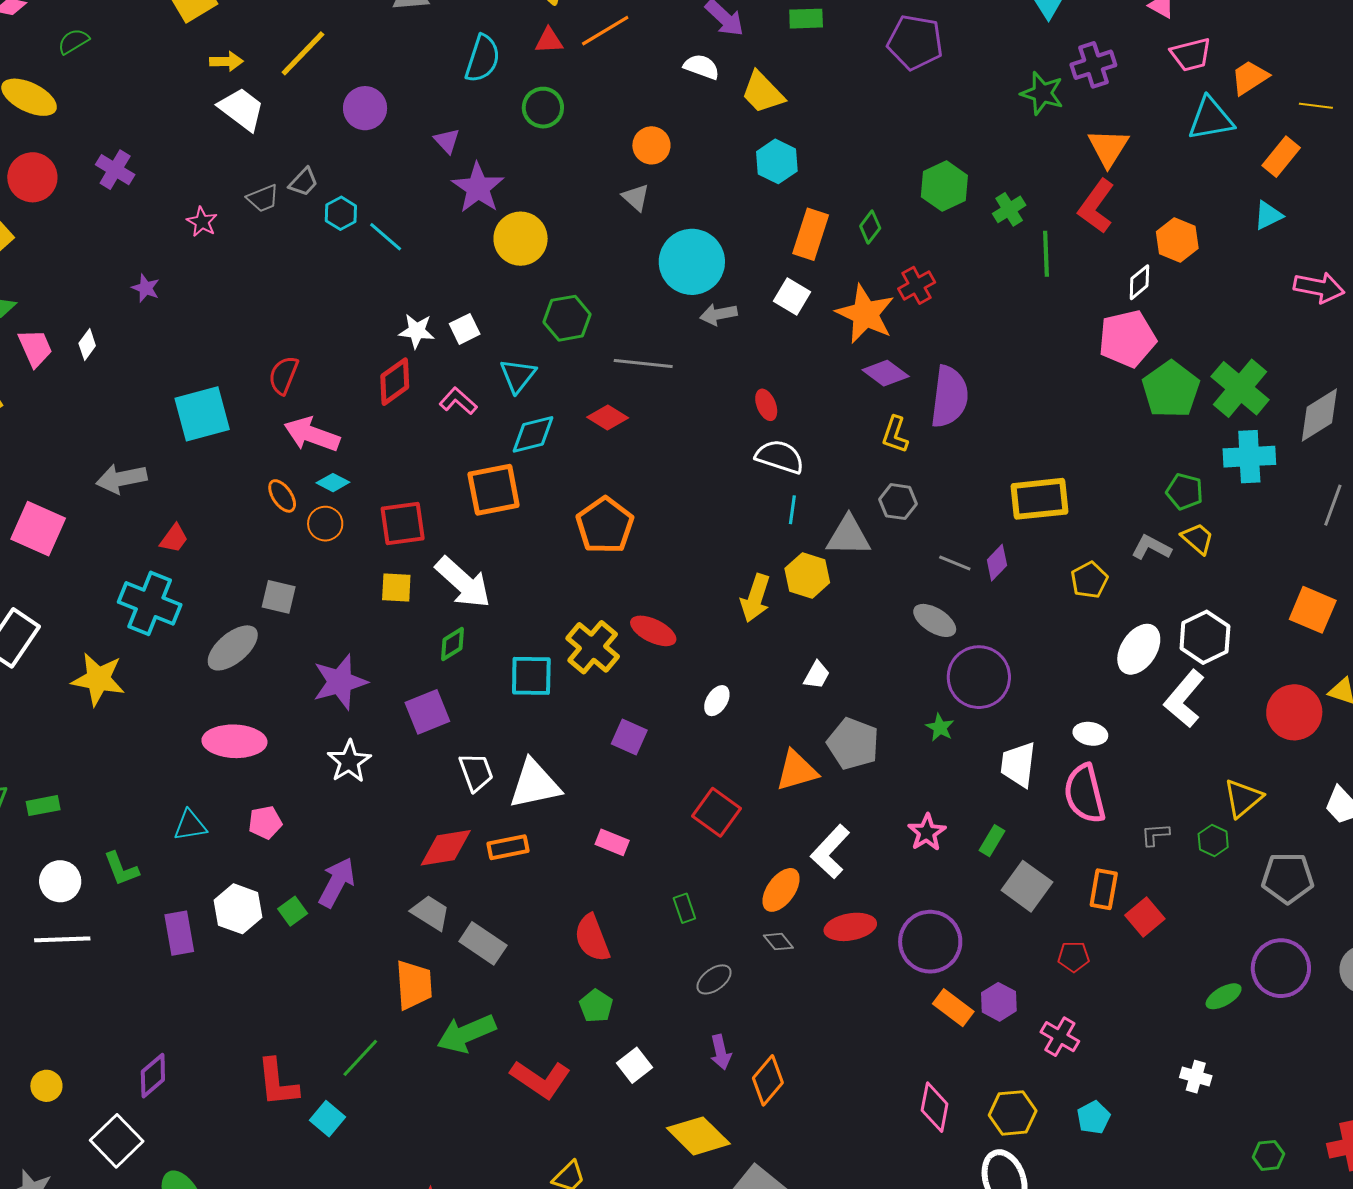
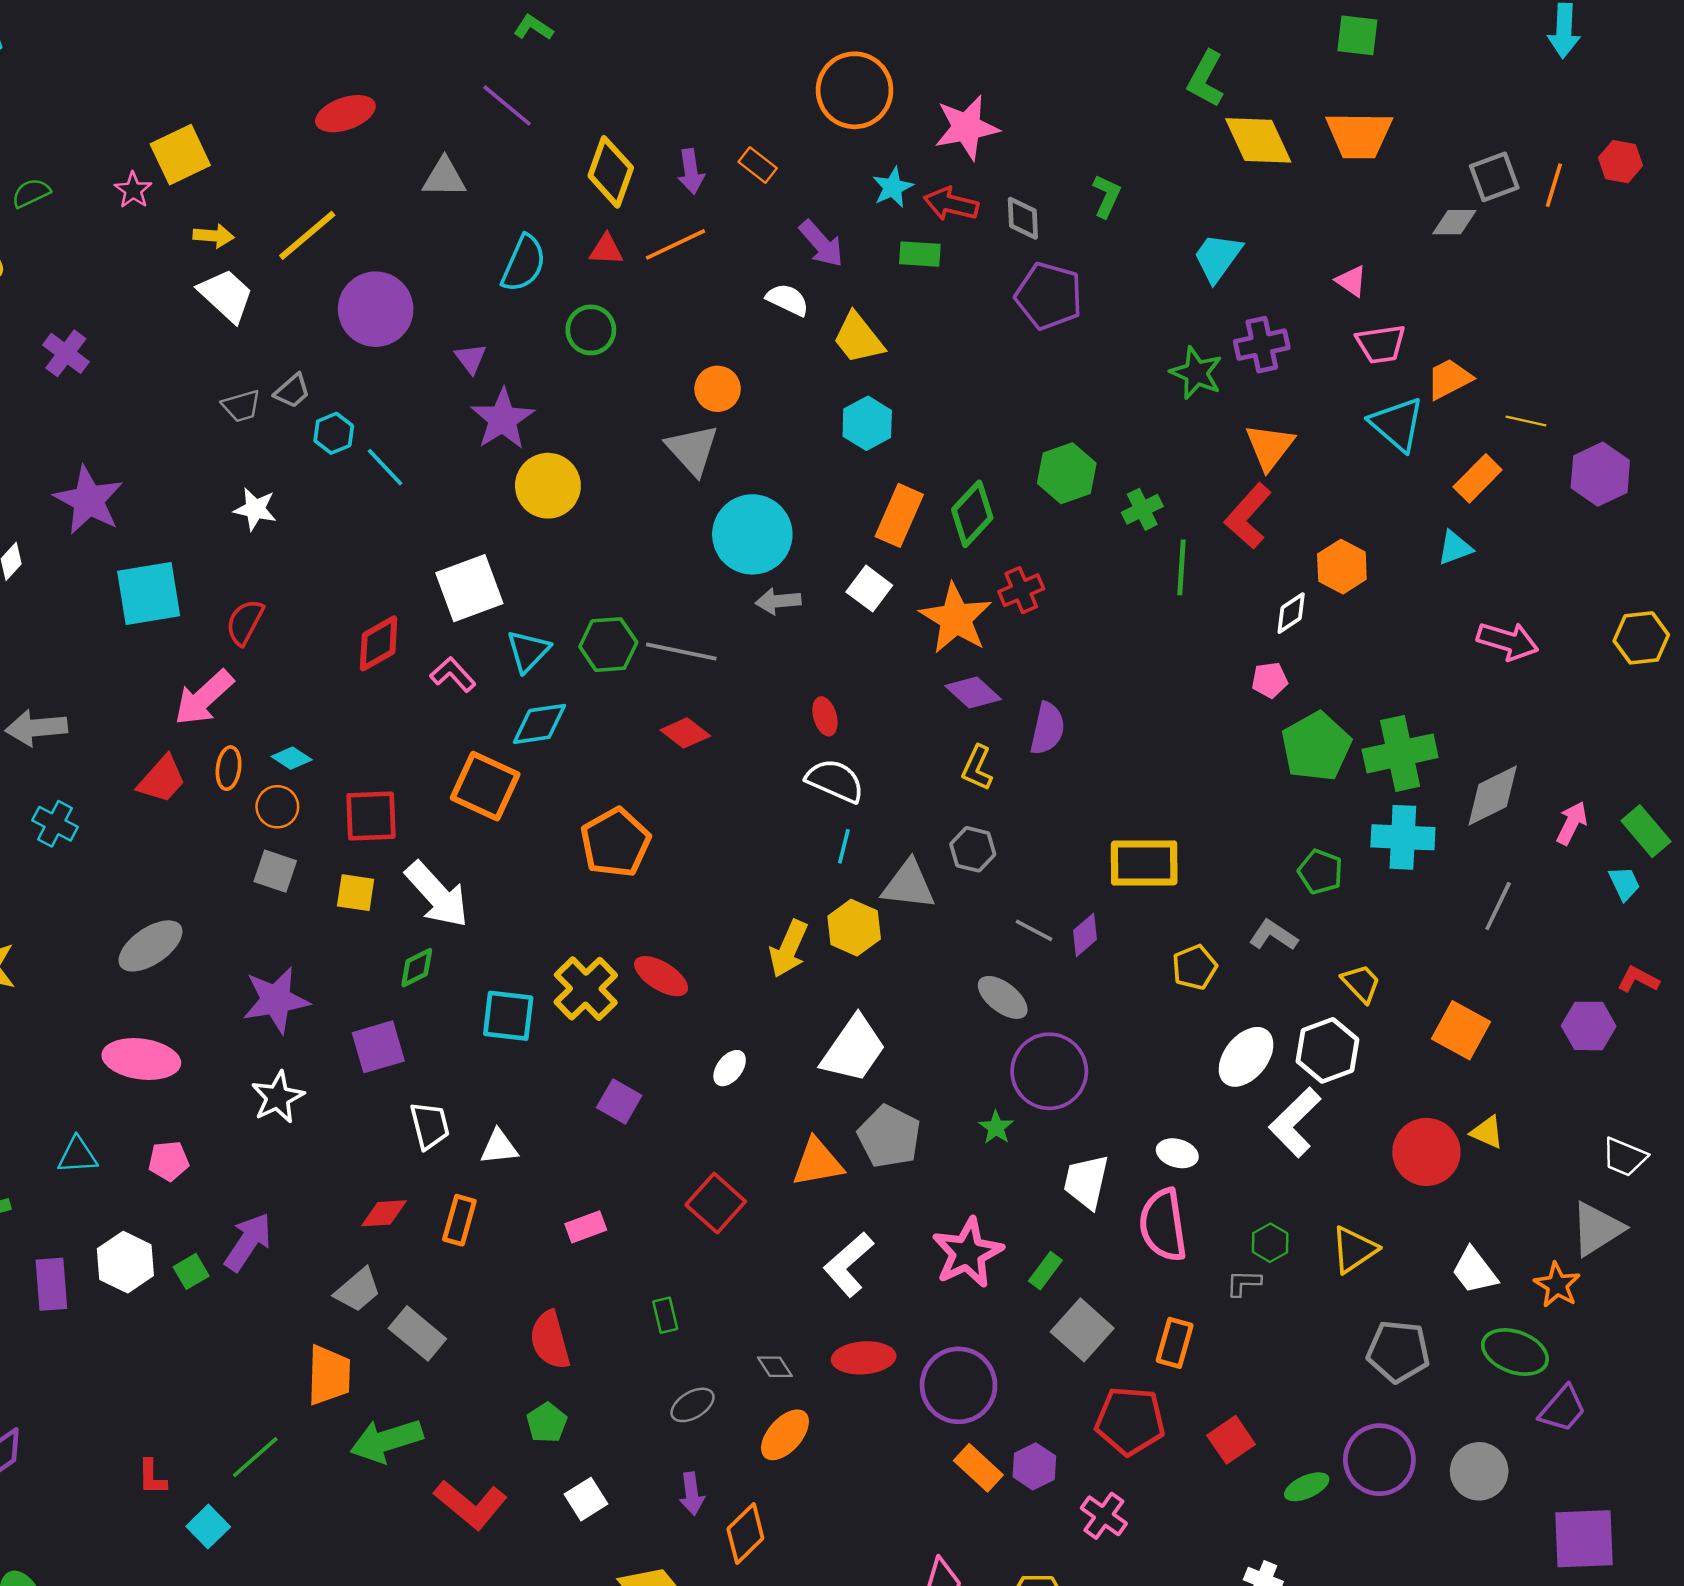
purple circle: (365, 108) -> (376, 309), size x1.4
cyan triangle: (1211, 119) -> (1397, 424), turned 45
gray triangle: (636, 197) -> (692, 450), size x1.6
pink star: (202, 222) -> (133, 190), moved
green diamond: (870, 227) -> (972, 514), size x1.6
purple star: (146, 288) -> (89, 500), size x2.0
green hexagon: (567, 318) -> (608, 645), moved
white square: (465, 329) -> (469, 588), size x1.8
white star: (417, 331) -> (255, 509), moved
pink pentagon: (1127, 339) -> (1270, 680), size x0.5
green cross: (1240, 388) -> (1400, 753), turned 32
purple semicircle: (949, 397) -> (1047, 729), size x0.7
cyan square: (202, 414) -> (149, 594), moved
red diamond: (608, 417) -> (685, 733), moved
pink arrow: (312, 435) -> (204, 698), moved, turned -68
orange square: (494, 490) -> (485, 786), turned 30
orange ellipse: (282, 496) -> (229, 768), turned 36
red trapezoid: (174, 538) -> (162, 779), moved, size x1.4
yellow trapezoid: (1198, 538) -> (1361, 983), moved
gray square: (279, 597) -> (275, 871), moved
cyan cross: (150, 603) -> (55, 824), moved, size x0.6
white trapezoid: (817, 675) -> (853, 1049), size x2.0
white triangle: (535, 784) -> (499, 1147), size x0.6
pink star: (927, 832) -> (968, 1253), size x1.5
green hexagon: (1213, 841) -> (1270, 1243), moved
pink rectangle: (612, 842) -> (586, 1227), turned -48
orange rectangle: (508, 847) -> (459, 1220), turned -69
red diamond: (446, 848) -> (384, 1213), size x0.7
orange ellipse: (781, 890) -> (785, 1435), moved
gray trapezoid: (430, 913) -> (358, 1290), turned 102
red square: (1145, 917) -> (1231, 1440), moved
red pentagon: (1074, 957) -> (1130, 1421), size x1.8
red L-shape: (277, 1083) -> (152, 1477), size x0.6

